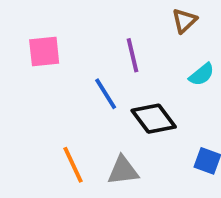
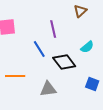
cyan semicircle: (202, 74) -> (87, 47), moved
orange line: (73, 165) -> (15, 76), moved, turned -66

